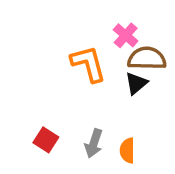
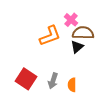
orange L-shape: (88, 64) -> (50, 36), turned 85
red square: (46, 140) -> (26, 79), size x1.5

